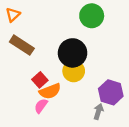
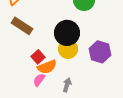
purple hexagon: (111, 92) -> (100, 52), moved
gray arrow: (98, 111) -> (67, 85), moved

